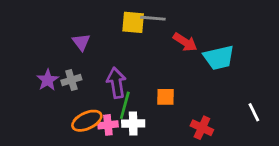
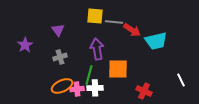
gray line: (153, 18) -> (114, 22), moved
purple star: (48, 80) -> (25, 45), moved
gray cross: (71, 80) -> (60, 57), moved
purple arrow: (116, 83) -> (97, 49), moved
orange square: (165, 97) -> (118, 69), size x1.5

